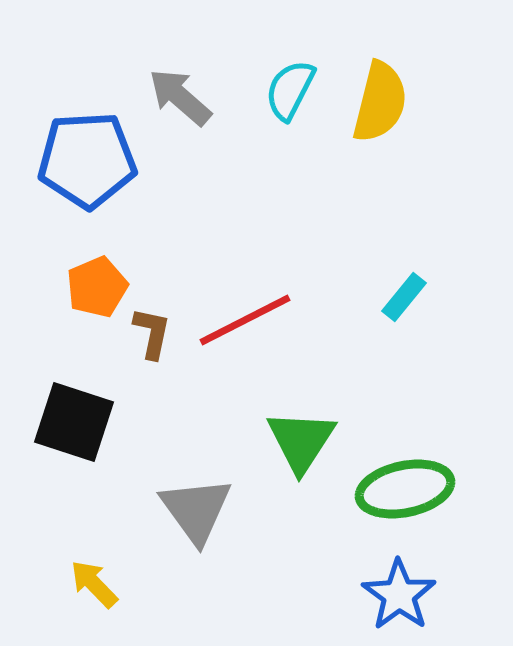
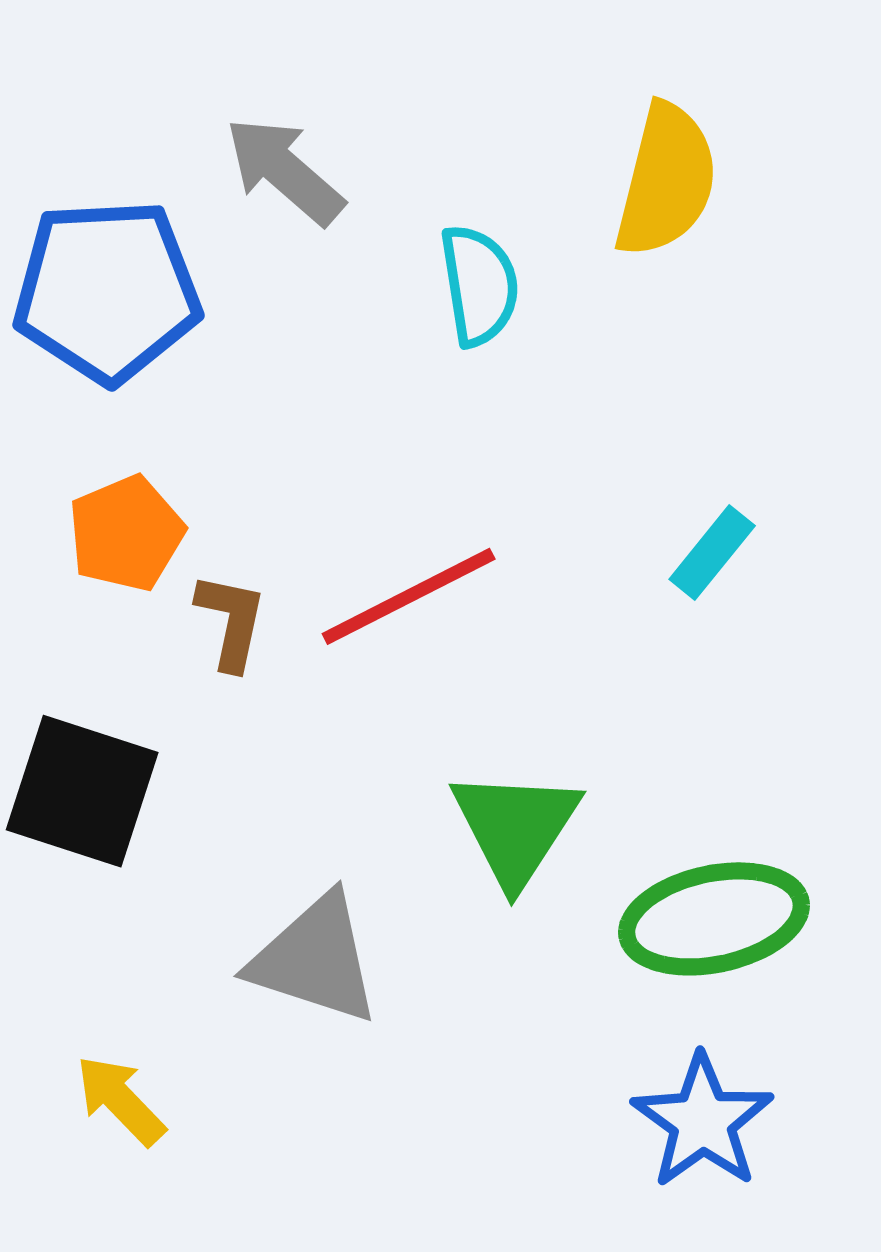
cyan semicircle: (290, 90) -> (479, 285), moved, turned 144
gray triangle: (196, 510) -> (315, 959), turned -36

